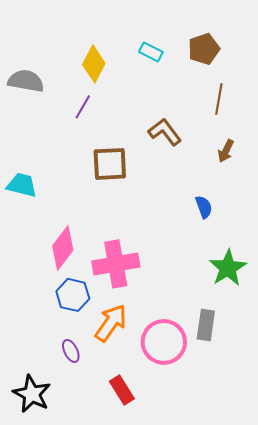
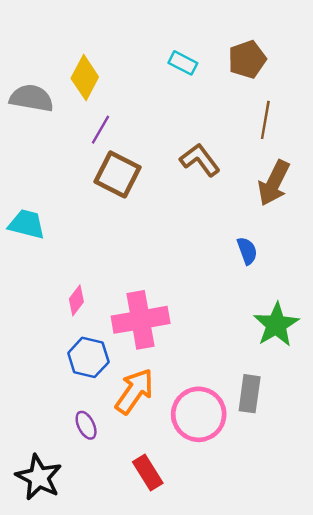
yellow diamond: (94, 64) -> (85, 78), moved
brown arrow: (226, 151) -> (274, 183), size x1.6
brown square: (110, 164) -> (118, 174), moved, turned 30
pink diamond: (63, 248) -> (76, 300), size x0.6

